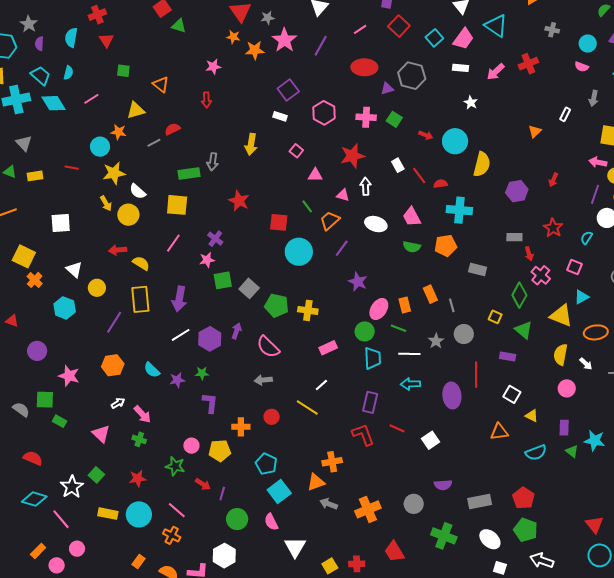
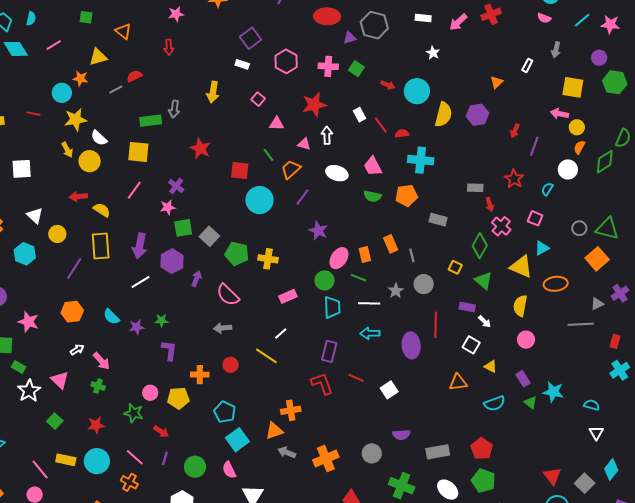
purple hexagon: (517, 191) -> (478, 115), moved
purple line: (595, 194) -> (534, 146), moved
purple hexagon: (210, 339) -> (172, 261), moved
white arrow: (586, 364) -> (485, 322), moved
purple rectangle: (564, 428) -> (523, 379), turned -35
white star: (72, 487) -> (29, 391), moved
purple line: (222, 494) -> (165, 458), moved
pink line: (61, 519) -> (40, 469), moved

